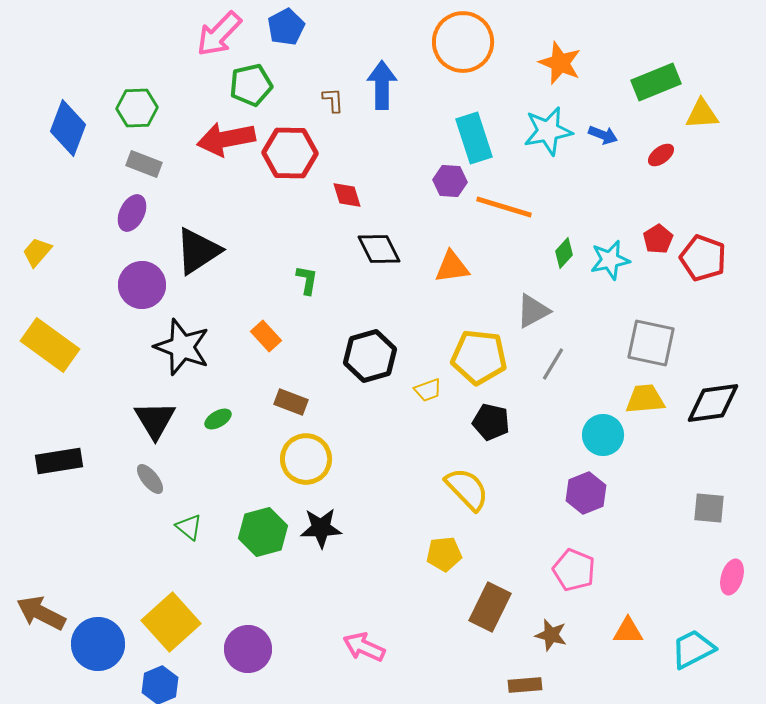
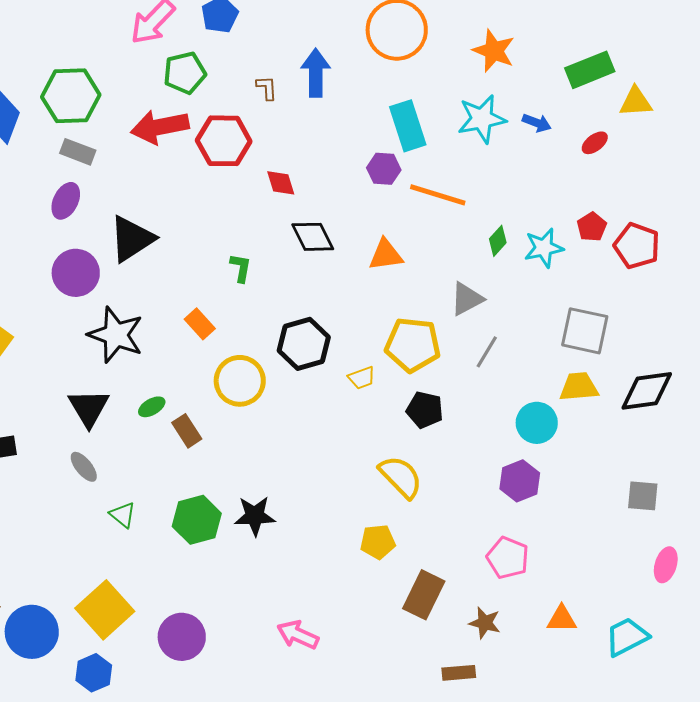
green hexagon: (137, 108) -> (71, 96), size x1.4
brown rectangle: (291, 402) -> (187, 431), moved, turned 36
yellow circle: (306, 459) -> (240, 381), moved

